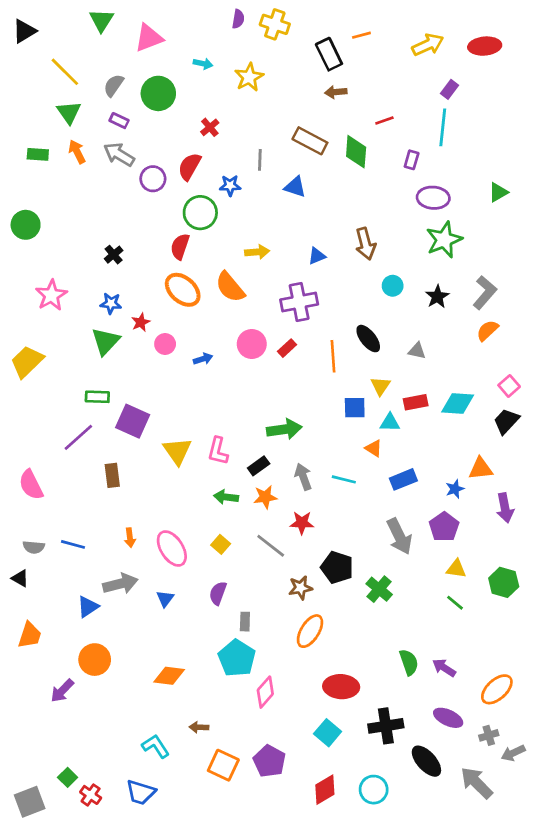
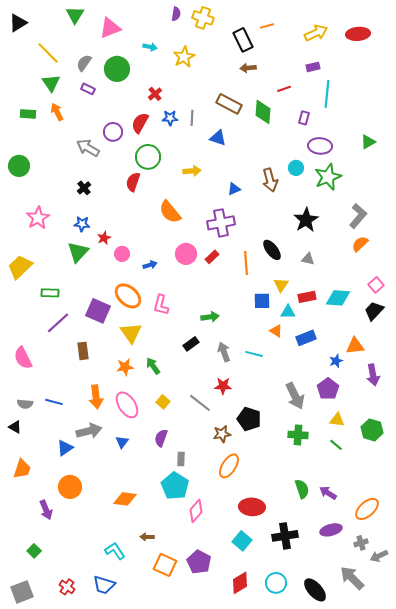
purple rectangle: (449, 89) -> (313, 67), moved, turned 40
gray arrow: (119, 154) -> (88, 148), moved
blue star: (230, 186) -> (170, 118), moved
yellow arrow: (257, 252) -> (192, 171), moved
cyan circle: (393, 286) -> (296, 168), moved
orange ellipse: (183, 290) -> (128, 296), moved
black star: (437, 297) -> (306, 220), moved, size x1.4
green rectangle: (97, 397) -> (50, 293), moved
green arrow: (284, 429) -> (210, 317), size x0.7
pink L-shape: (218, 451) -> (161, 305), moved
blue rectangle: (403, 479) -> (306, 338), moved
green arrow: (226, 497) -> (153, 366), moved, turned 48
orange star: (265, 497) -> (125, 367), moved
orange arrow: (130, 538) -> (96, 397), size x1.6
green cross: (379, 589) -> (298, 435), moved, turned -36
purple arrow: (62, 691) -> (46, 510), turned -66
purple ellipse: (448, 718) -> (331, 530), turned -40
black ellipse: (426, 761) -> (315, 590), moved
green square: (68, 777) -> (34, 551), moved

